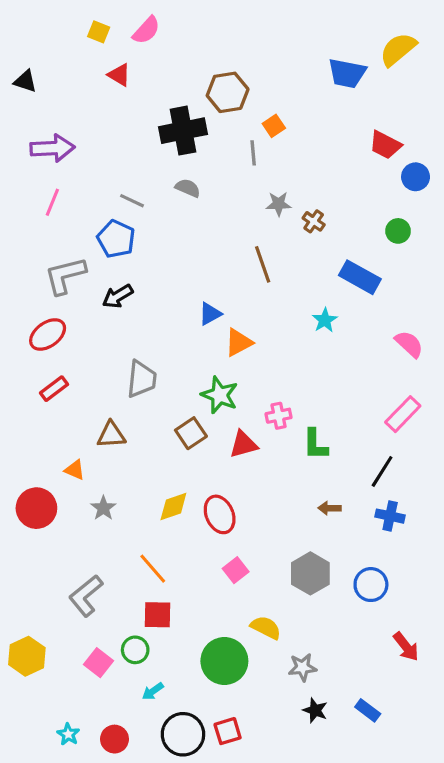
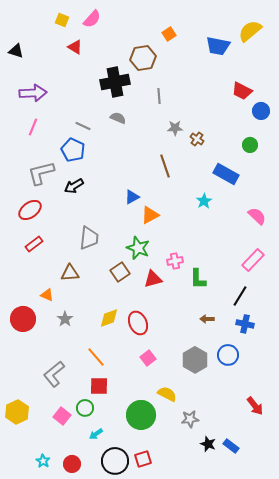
orange square: (274, 126) -> (169, 34), moved
blue circle: (371, 585) -> (228, 355), moved
black star: (315, 710) -> (208, 444), moved

